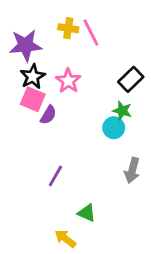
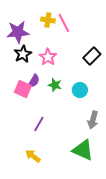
pink square: (33, 99) -> (23, 89), moved
green star: (122, 111) -> (55, 85), moved
green triangle: (87, 213) -> (83, 150), moved, size x1.6
yellow arrow: (65, 239) -> (33, 156), moved

